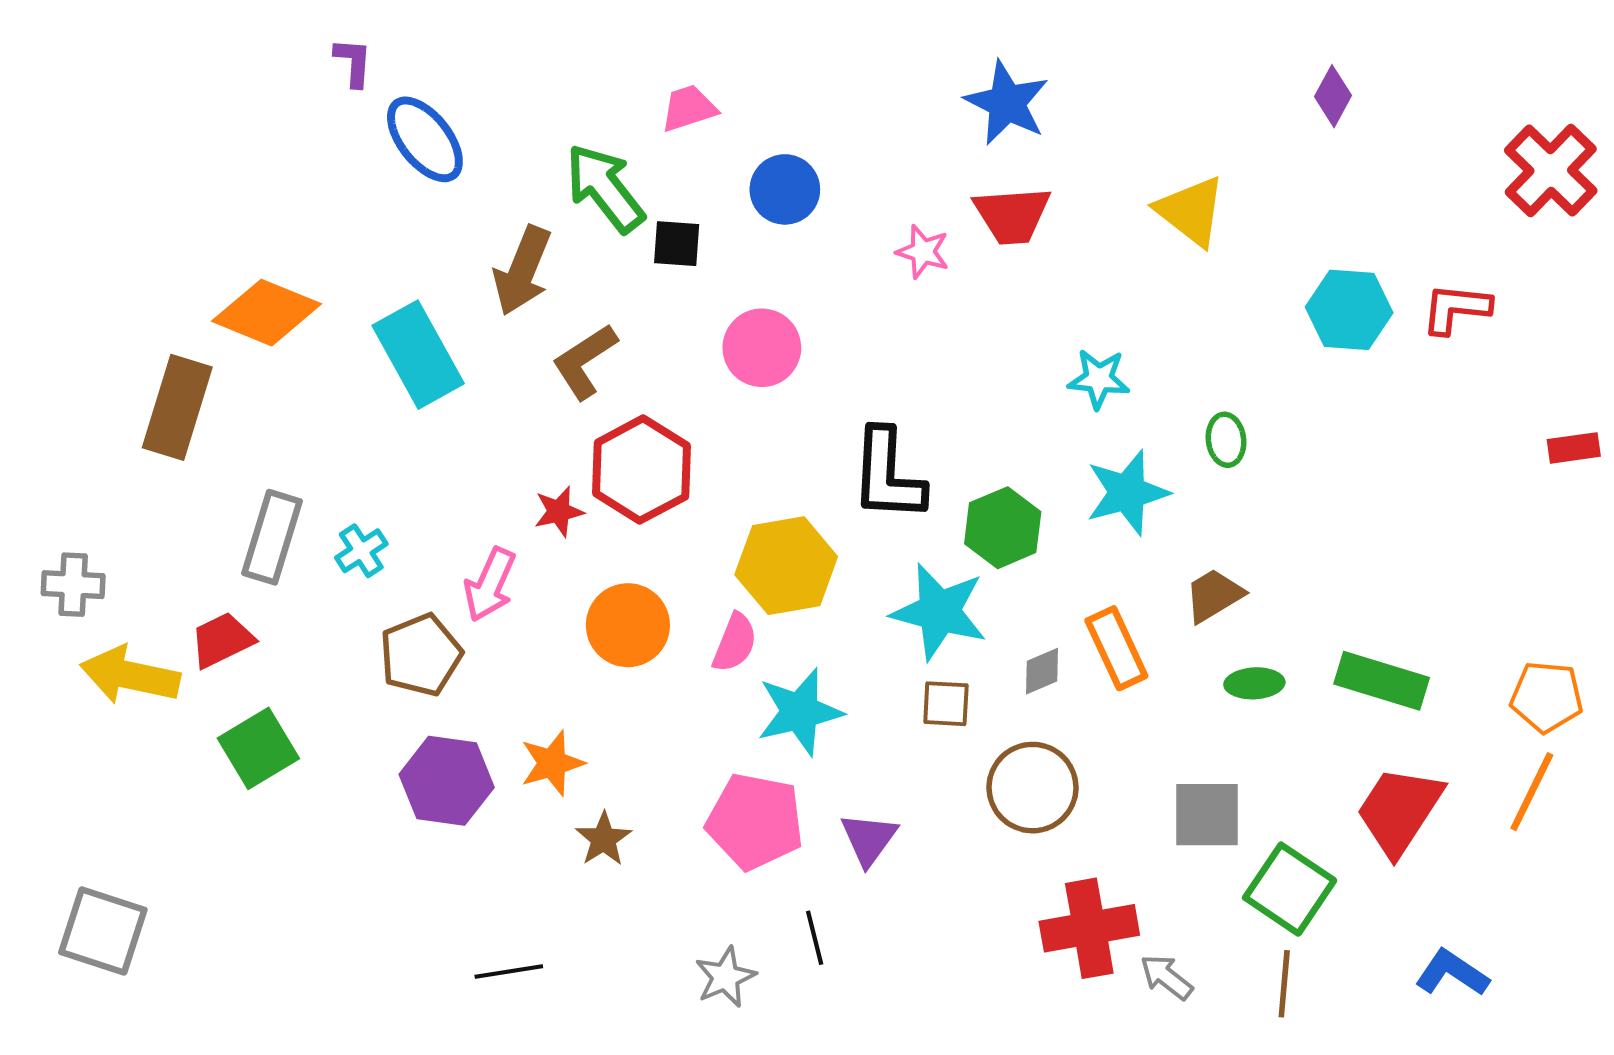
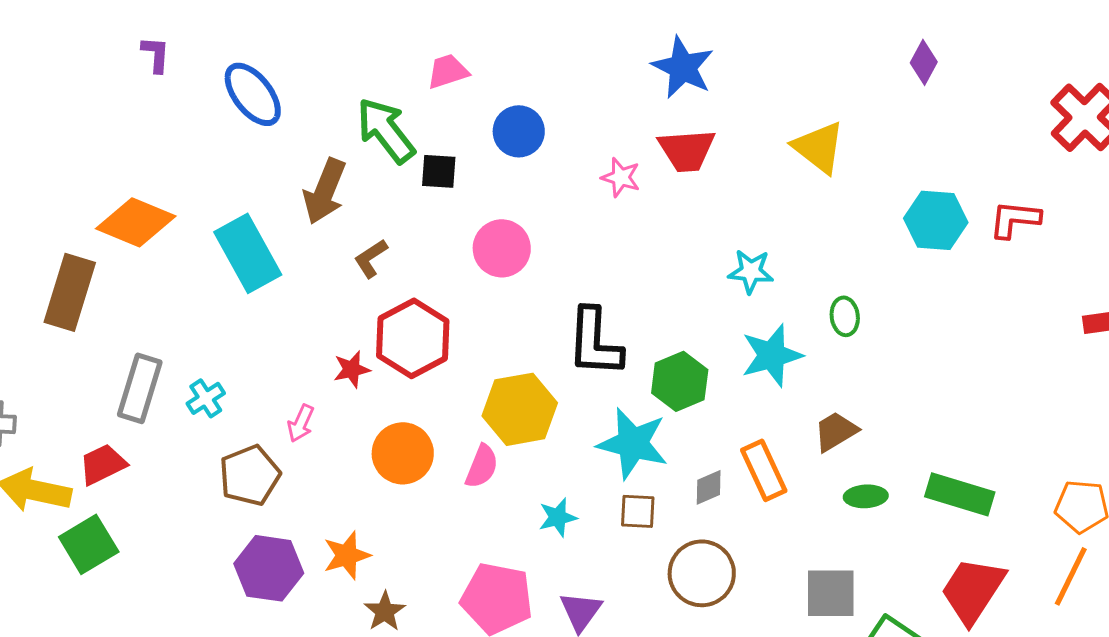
purple L-shape: (353, 62) -> (156, 54), moved
brown L-shape: (585, 361) -> (371, 258), size x0.7
pink arrow: (490, 585) -> (301, 423), size x0.7
cyan star: (800, 712) -> (558, 517), moved, size x0.6
green square: (258, 748) -> (89, 544), moved

